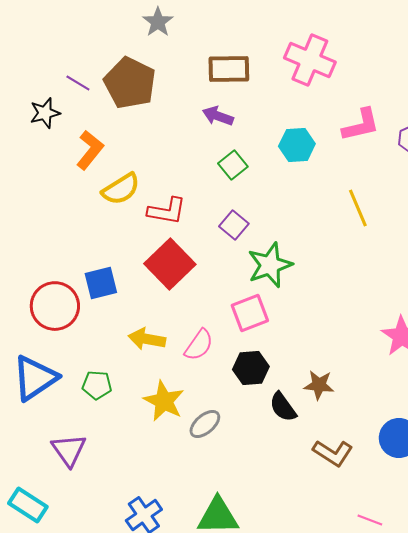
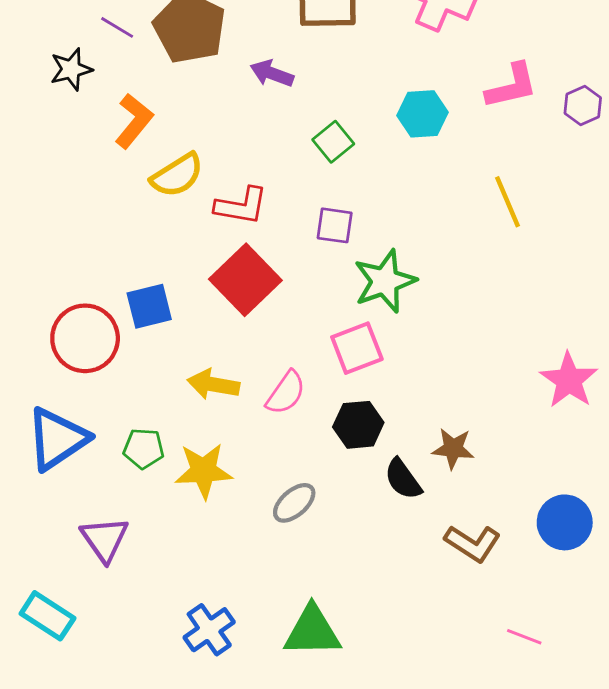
purple arrow: (218, 116) -> (272, 73), moved
purple square: (234, 225) -> (335, 225), turned -32
yellow star: (164, 401) -> (204, 471), moved, turned -30

